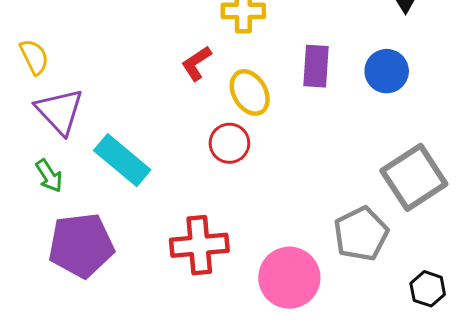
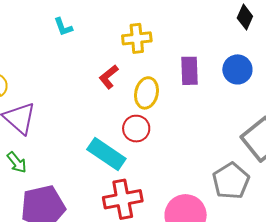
yellow ellipse: (250, 92) -> (147, 93), turned 48
cyan rectangle: (122, 160) -> (106, 154), moved

